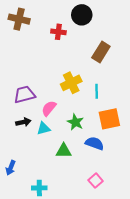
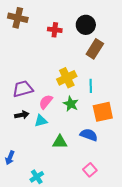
black circle: (82, 15) -> (86, 25), moved
green star: (75, 122) -> (71, 104), moved
cyan cross: (39, 188) -> (37, 177), turned -32

